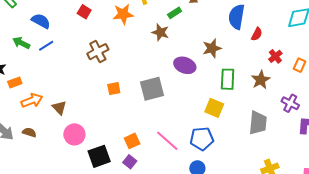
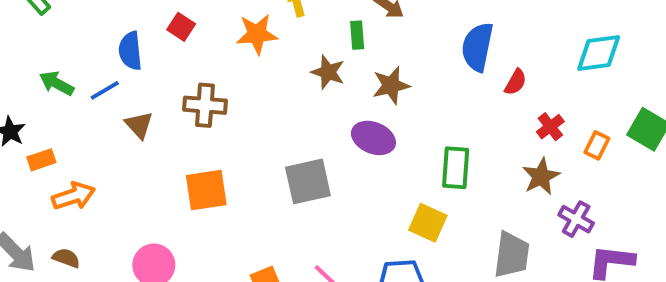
green rectangle: (175, 13) -> (357, 35), turned -64
blue semicircle: (41, 21) -> (130, 51), moved, turned -126
brown star: (212, 48) -> (391, 85), moved
brown cross: (98, 52) -> (205, 105), turned 30
brown star: (261, 80) -> (541, 176), moved
orange square: (114, 89) -> (206, 190), moved, size x1.6
brown triangle: (59, 108) -> (139, 125), moved

